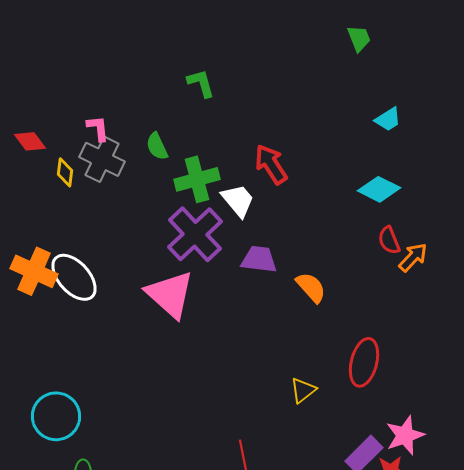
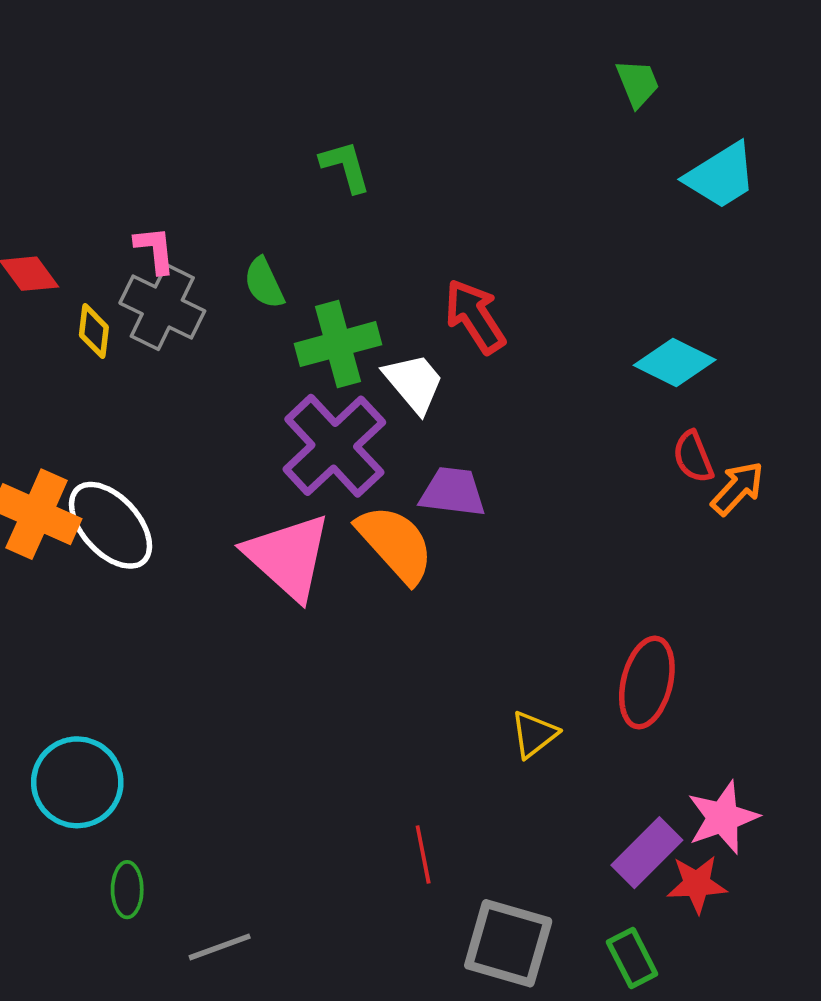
cyan trapezoid: (388, 119) -> (721, 176), moved, size x1.5
orange semicircle: (311, 287) -> (395, 544), moved, size x1.4

